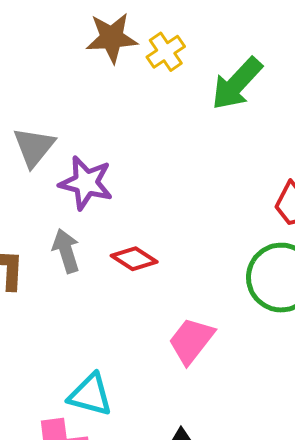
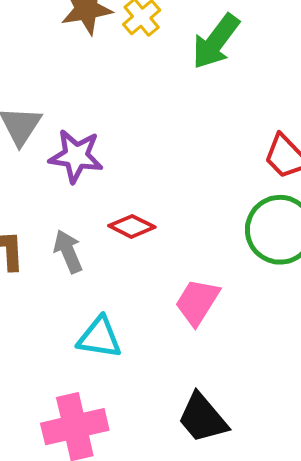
gray arrow: (66, 251) -> (68, 251), moved
cyan triangle: (90, 395) -> (99, 338), moved

